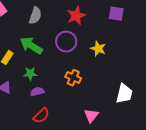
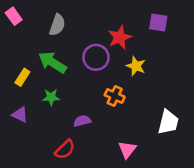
red star: (76, 16) -> (120, 37), moved
orange cross: (73, 78) -> (115, 96), moved
purple semicircle: (37, 92) -> (82, 121), moved

